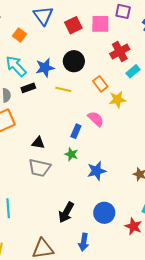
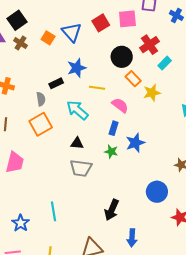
blue triangle: (43, 16) -> (72, 32), moved
black circle: (74, 61) -> (122, 57), moved
cyan arrow: (16, 66) -> (77, 110), moved
black rectangle: (28, 88) -> (56, 83), moved
pink semicircle: (96, 119) -> (120, 105), moved
blue star: (97, 171) -> (135, 143), moved
blue circle: (104, 213) -> (157, 192), moved

